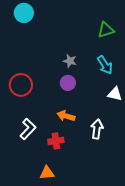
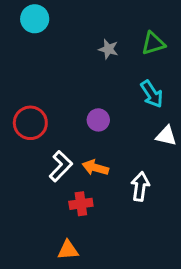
gray star: (70, 61) -> (108, 49), moved
white L-shape: (28, 129) -> (61, 166), moved

